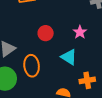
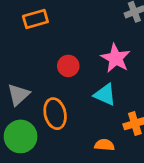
pink star: (80, 32) -> (116, 58), size x1.5

